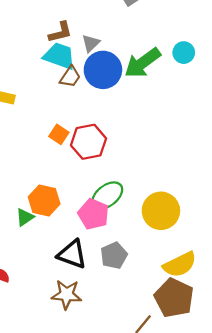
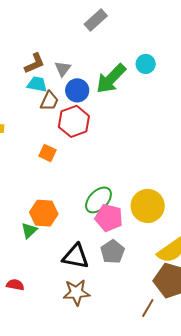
cyan trapezoid: (59, 56) -> (37, 84), size x0.7
blue circle: (103, 70) -> (77, 90), size x0.7
red hexagon: (89, 142) -> (74, 121), moved
pink pentagon: (93, 214) -> (109, 218), moved

